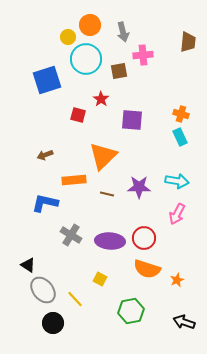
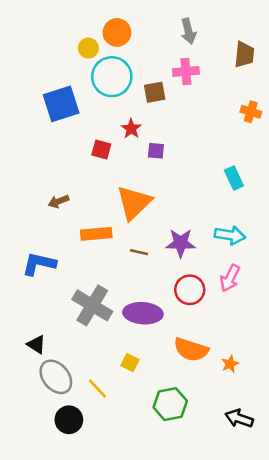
gray arrow: (123, 32) -> (188, 31), moved
orange cross: (181, 114) -> (251, 112), moved
purple square: (132, 120) -> (156, 151), moved, size x0.6
blue L-shape: (45, 203) -> (39, 264), moved
gray cross: (71, 235) -> (92, 305), size x1.4
red circle: (144, 238) -> (190, 290), moved

